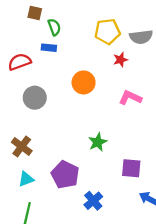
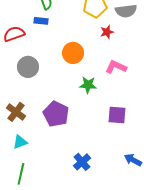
green star: (98, 142) -> (88, 85), moved, turned 30
purple square: (131, 168) -> (117, 115), moved
purple pentagon: (65, 175) -> (56, 114), moved

